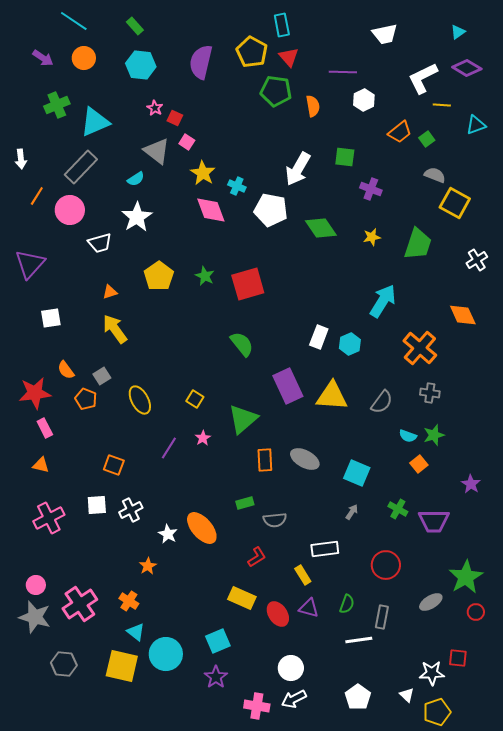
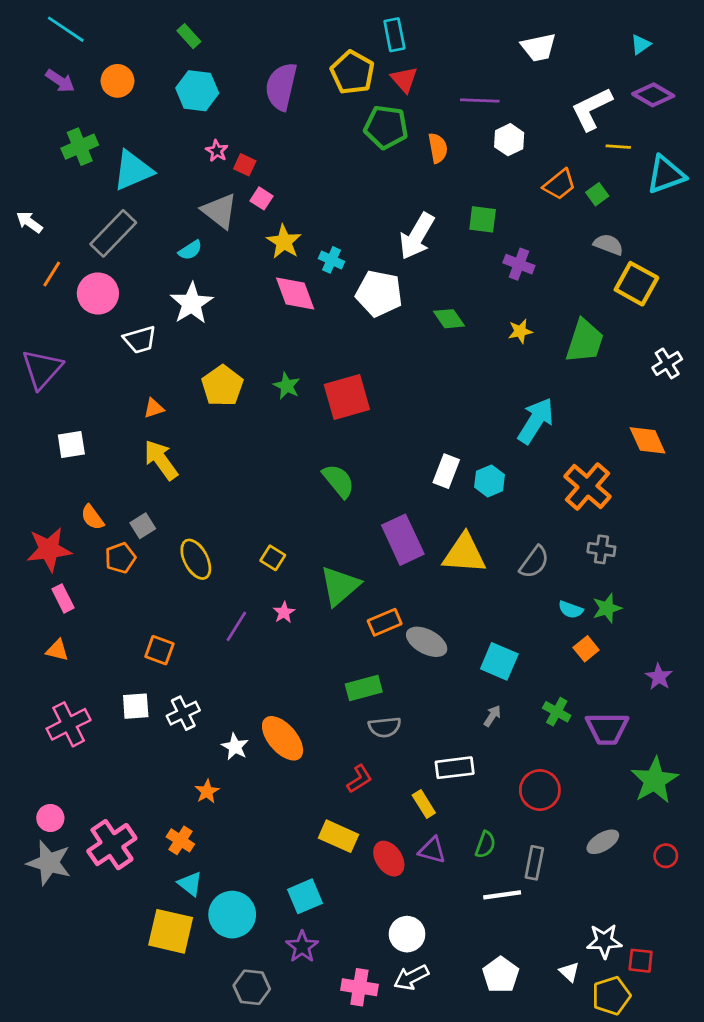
cyan line: (74, 21) -> (66, 29), moved
cyan triangle: (476, 125) -> (666, 175), size x1.4
white arrow: (21, 159) -> (29, 222), turned 132
green diamond: (321, 228) -> (449, 319), size x0.7
orange pentagon: (86, 399) -> (120, 558), turned 30
orange rectangle: (265, 460) -> (385, 622), moved, turned 70
green rectangle: (245, 503) -> (364, 688), moved, size x1.4
green star: (466, 577) -> (655, 780), moved
red square: (458, 658) -> (641, 961), moved
gray hexagon: (64, 664) -> (252, 987), moved

